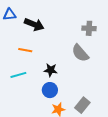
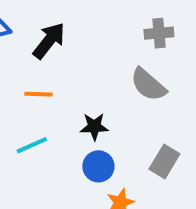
black arrow: (34, 24) -> (49, 41), turned -66
gray rectangle: (82, 105) -> (164, 161), moved

